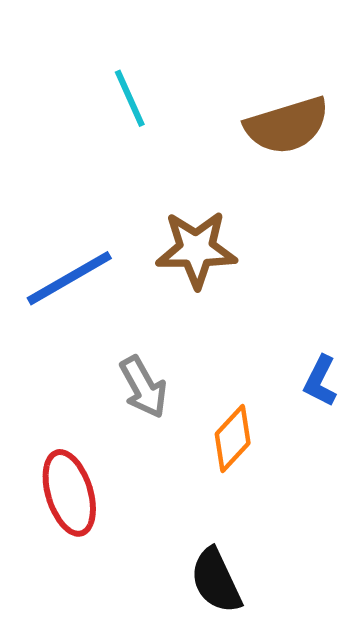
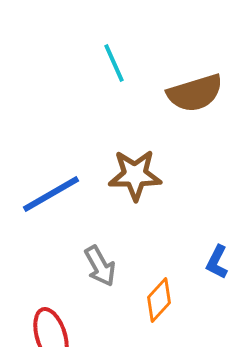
cyan line: (130, 98) -> (114, 63), moved

